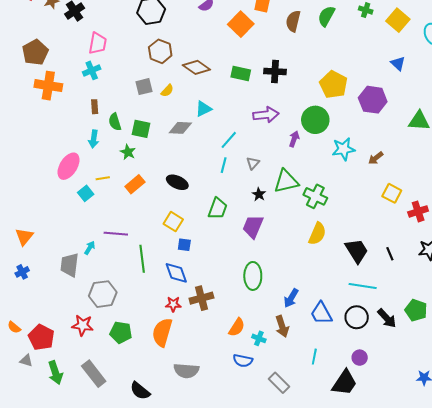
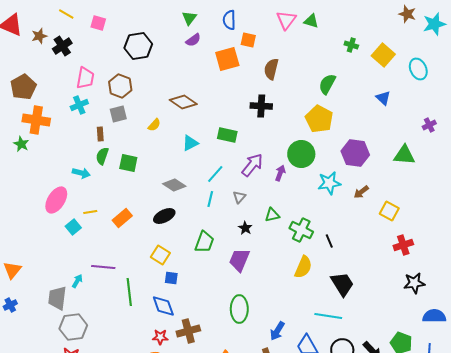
green semicircle: (326, 16) -> (327, 84), moved
brown semicircle: (293, 21) -> (271, 69), moved
orange square: (241, 24) -> (227, 59), turned 30
brown hexagon: (160, 51) -> (120, 86), moved
green rectangle: (241, 73) -> (227, 135), moved
gray square: (144, 87) -> (118, 114), moved
purple hexagon: (373, 100) -> (355, 153), moved
brown rectangle: (95, 107) -> (100, 134), moved
purple arrow: (266, 115) -> (252, 165), moved, turned -45
green semicircle: (115, 122) -> (102, 156), turned 36
gray diamond: (180, 128) -> (174, 185), moved, turned 30
cyan arrow: (94, 139) -> (81, 173), turned -84
green star: (128, 152) -> (21, 144), moved
green triangle: (286, 181) -> (272, 215), size x0.6
black ellipse: (177, 182) -> (164, 216), turned -50
yellow square: (392, 193) -> (389, 211), moved
black line: (390, 254) -> (329, 241), moved
cyan line: (363, 286) -> (328, 316), moved
gray hexagon: (103, 294) -> (73, 327), moved

